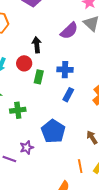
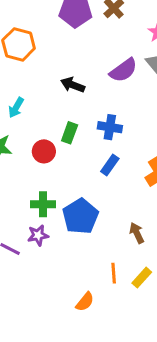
black arrow: (37, 45) -> (73, 85), turned -70
red circle: (24, 63) -> (44, 151), moved
green cross: (18, 110) -> (43, 204), moved

